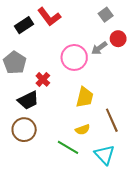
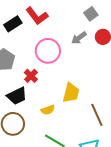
gray arrow: (99, 48) -> (79, 38), moved
pink circle: (74, 57) -> (48, 51), moved
yellow semicircle: (83, 130) -> (48, 110), moved

